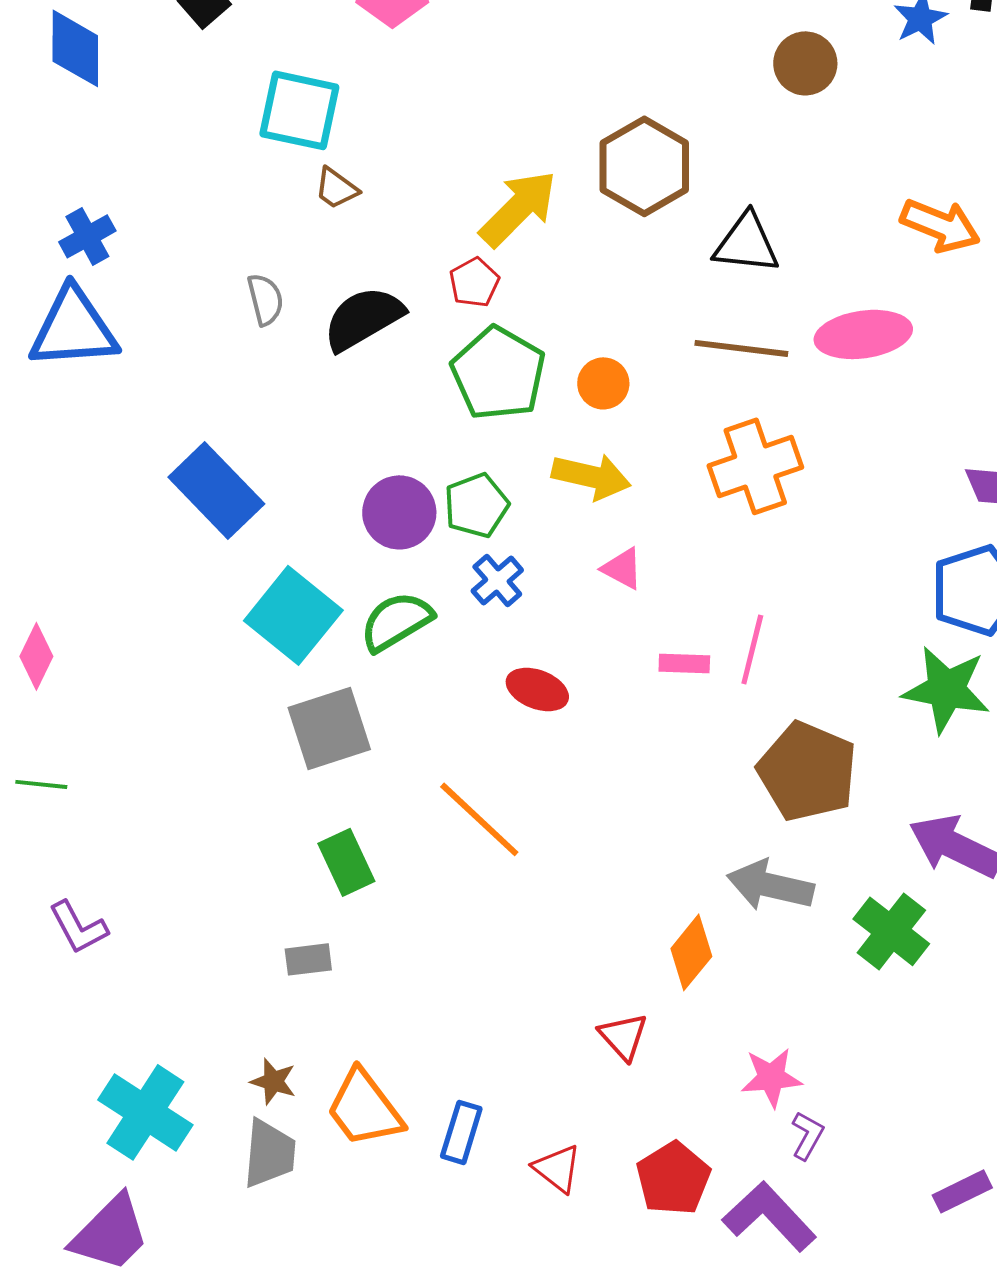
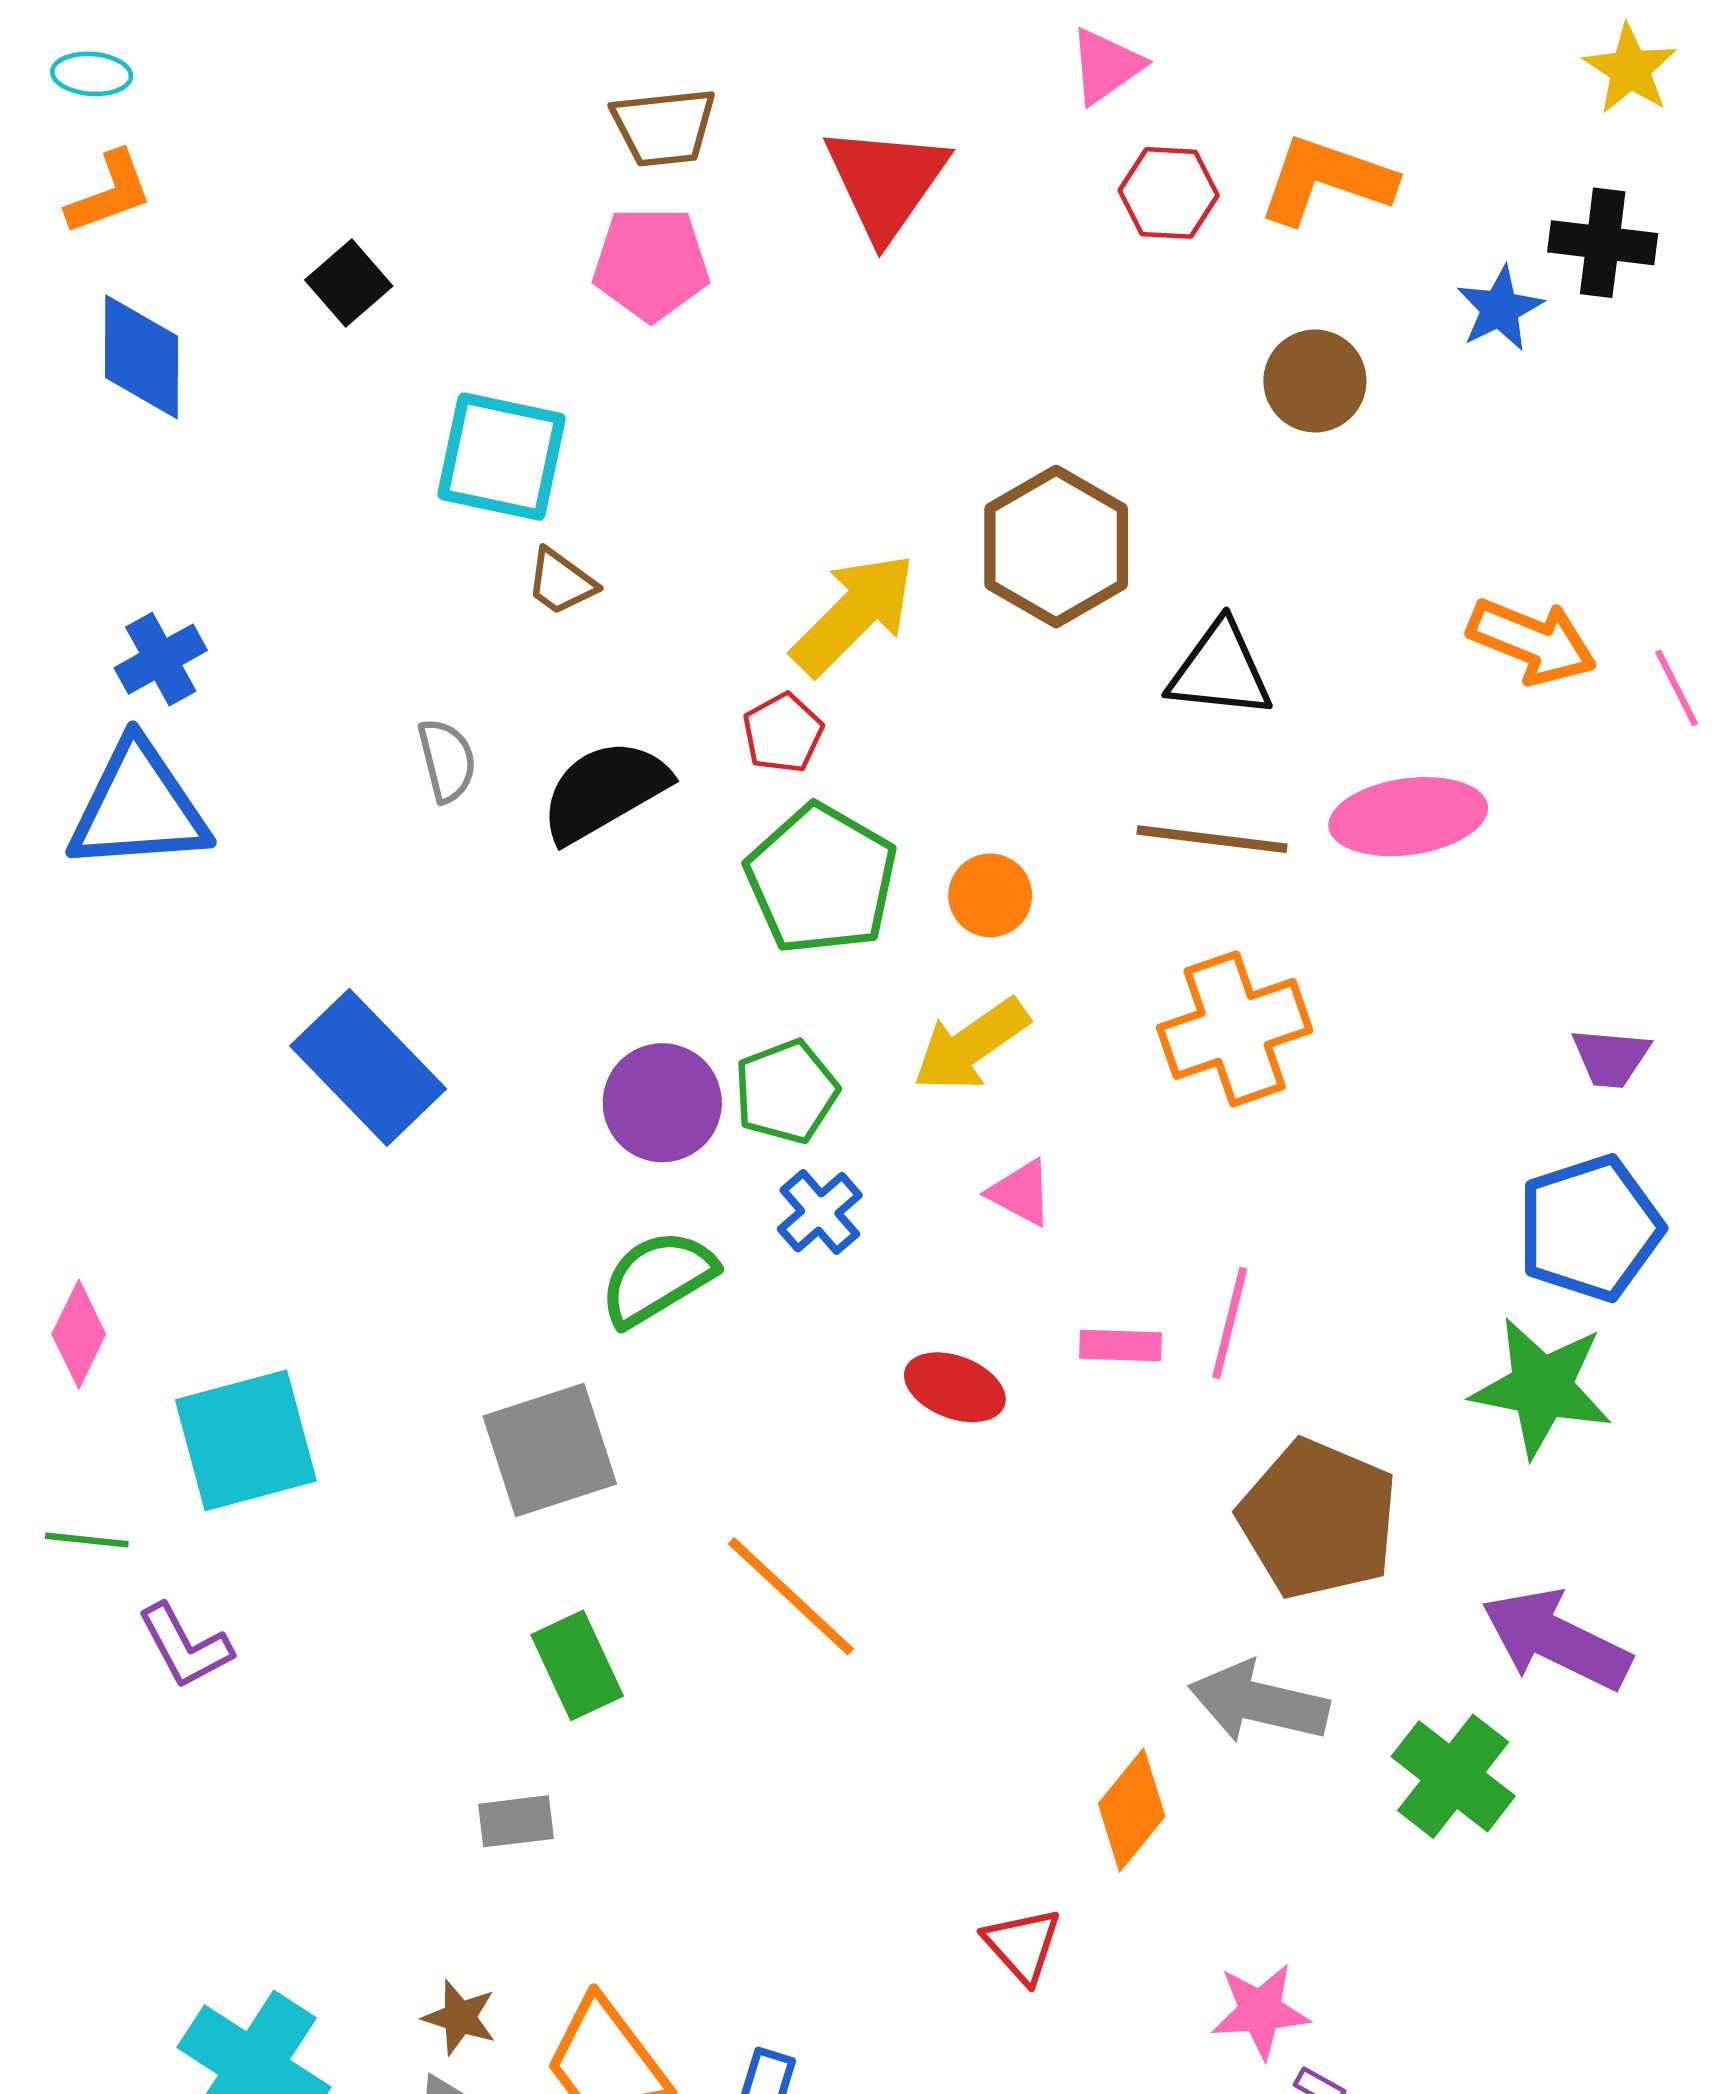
yellow arrow: (591, 476) -> (971, 1045), turned 132
cyan square: (293, 615) -> (246, 1440), moved, turned 36
red ellipse: (537, 689) -> (955, 1387), moved
purple L-shape: (78, 927) -> (185, 1646), moved

